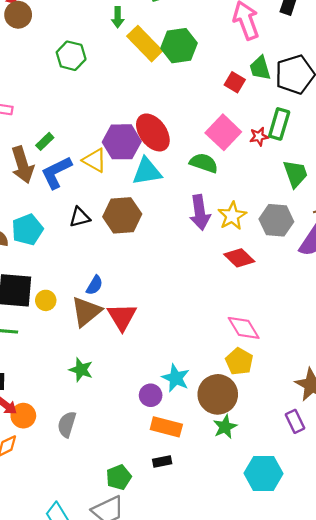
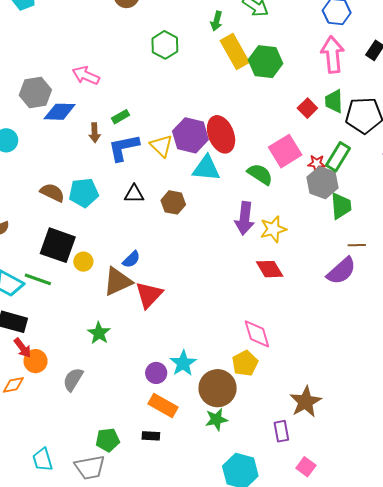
brown arrow: (22, 165) -> (95, 133), size x0.6
brown hexagon: (122, 215) -> (173, 202), size x0.7
gray hexagon: (276, 220) -> (323, 183), moved

